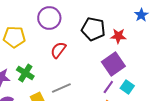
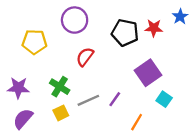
red star: (118, 36) -> (154, 28), moved
green cross: (25, 73) -> (60, 87), moved
purple line: (108, 87) -> (115, 99), moved

